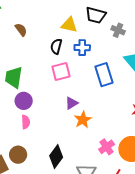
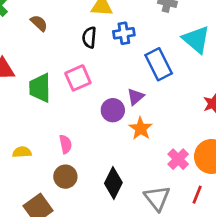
pink square: (61, 72) -> (78, 78), moved
purple circle: (24, 101) -> (113, 110), moved
purple triangle: (72, 103) -> (136, 97), moved
brown circle: (18, 155) -> (65, 177), moved

